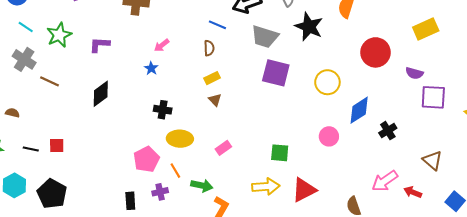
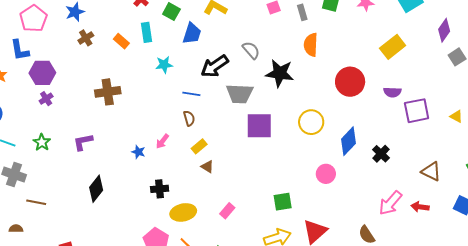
green star: (59, 35) -> (42, 142), size x0.7
pink arrow: (162, 45) -> (162, 141), moved
brown line: (50, 81) -> (36, 202), moved

